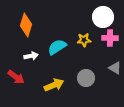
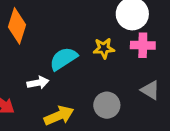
white arrow: (31, 56) -> (38, 83), moved

